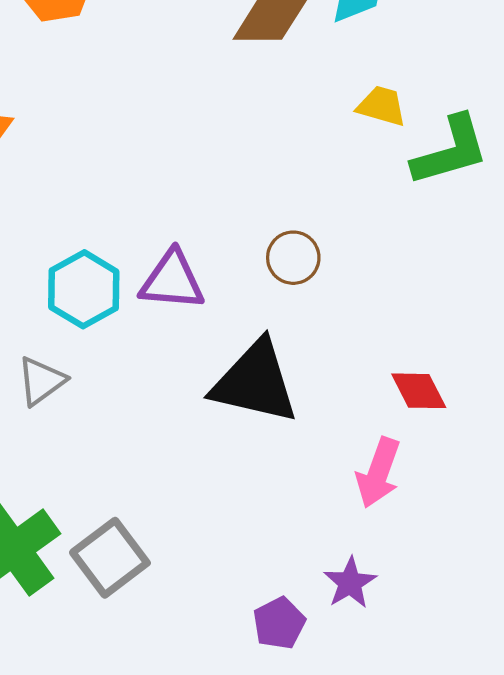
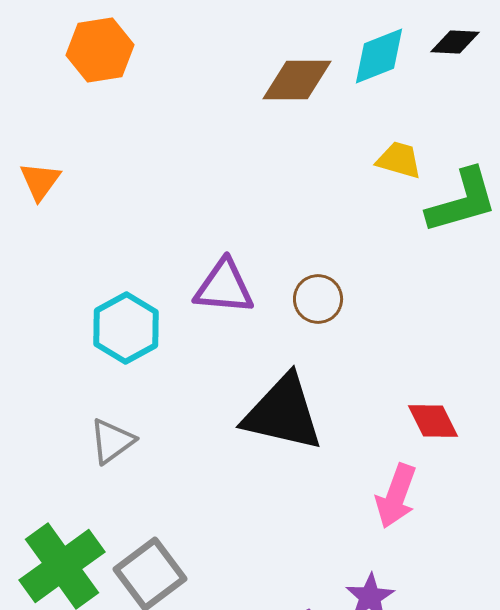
purple triangle: (172, 281) -> (224, 287), moved
gray triangle: (41, 381) -> (112, 441), moved

